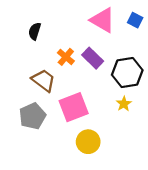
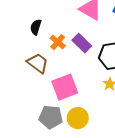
black semicircle: (35, 31) -> (36, 27), moved
gray pentagon: (32, 116) -> (51, 117), moved, turned 30

